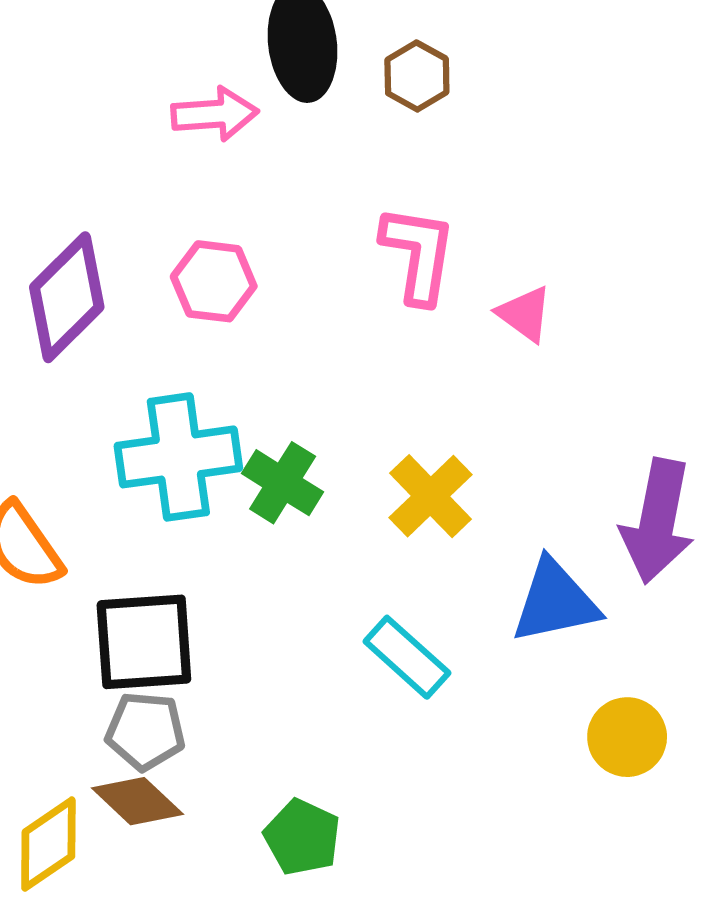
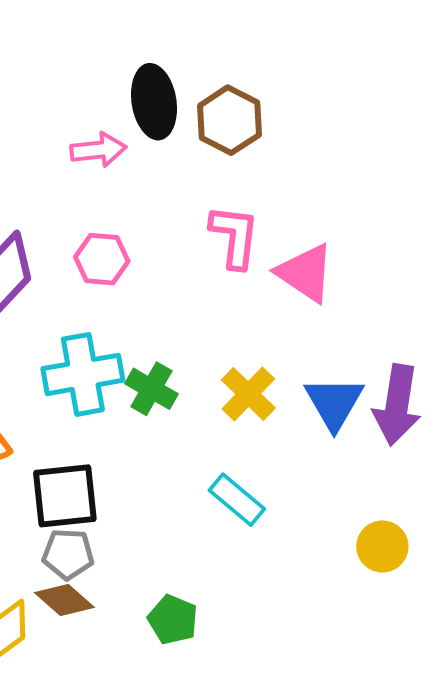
brown hexagon: (417, 76) -> (229, 120), size x1.5
pink triangle: (525, 314) -> (305, 273), size x1.6
blue triangle: (555, 602) -> (334, 403), moved, turned -46

